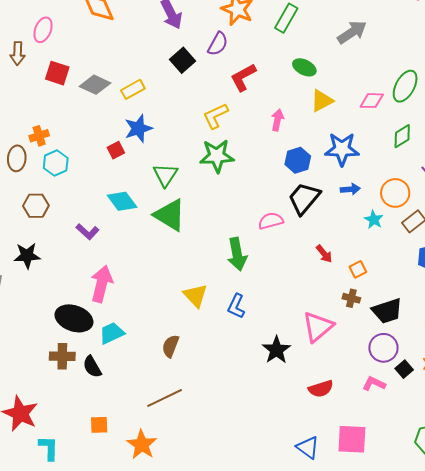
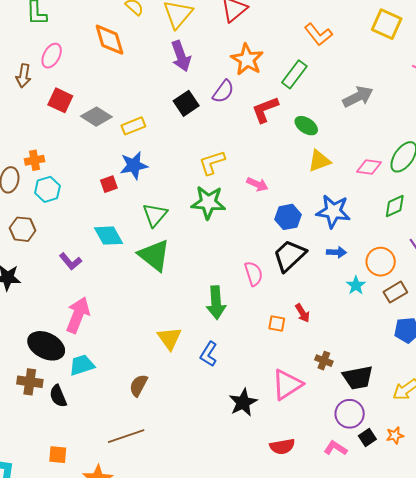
red L-shape: (243, 77) -> (265, 110), moved
pink arrow: (277, 120) -> (257, 184), moved, turned 95
pink semicircle: (271, 221) -> (254, 274), turned 80
orange square: (358, 269) -> (277, 323), moved, turned 30

